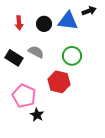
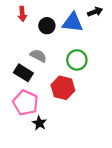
red arrow: (19, 23) -> (22, 14), moved
black rectangle: (14, 58) -> (23, 73), moved

